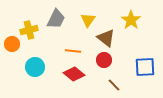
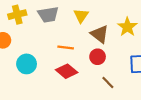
gray trapezoid: (56, 19) -> (48, 15), turned 55
yellow star: (131, 20) -> (127, 27), moved
yellow cross: (29, 30) -> (17, 15), moved

